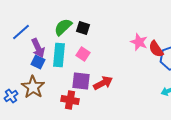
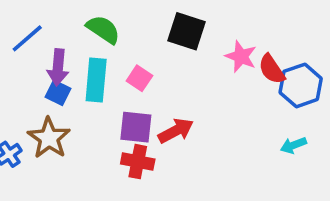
green semicircle: (63, 27) -> (103, 29), turned 78
black square: (83, 28) -> (187, 31), moved, size x1.5
purple arrow: (38, 48) -> (58, 67), turned 30
red cross: (70, 100) -> (138, 162), moved

